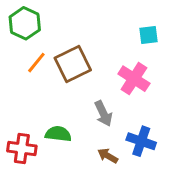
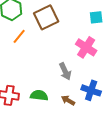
brown square: (73, 64) -> (46, 17), moved
green semicircle: (58, 134) -> (39, 95), moved

